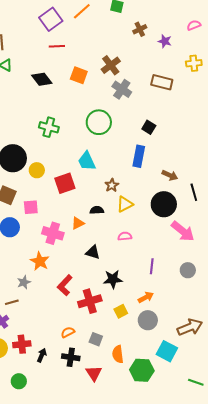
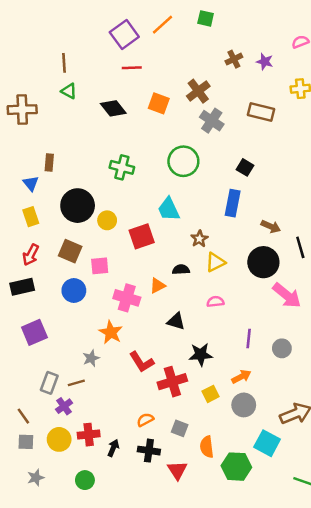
brown cross: (140, 29) -> (234, 59), moved
gray circle: (188, 270) -> (282, 348), moved
red L-shape: (65, 285) -> (142, 362), turned -75

